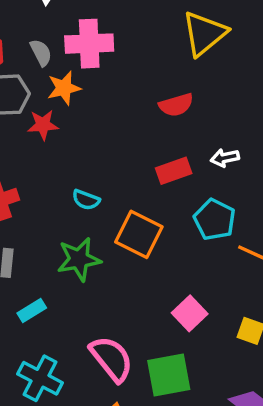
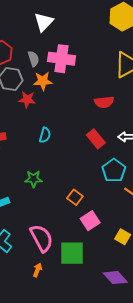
red rectangle: (174, 171) -> (96, 139), turned 60
cyan semicircle: (86, 200) -> (45, 135), moved, turned -105
orange square: (139, 234) -> (75, 197), moved, size x0.6
green star: (79, 259) -> (33, 179), size x0.7

